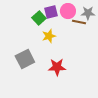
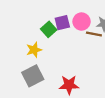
yellow star: (49, 36) -> (34, 50), moved

